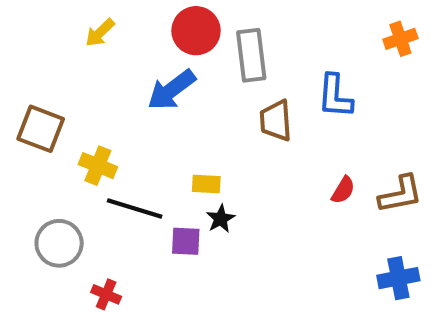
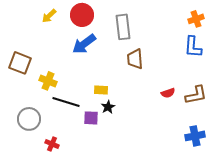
red circle: (196, 31) -> (82, 15), moved
blue L-shape: (335, 96) -> (193, 47), moved
red semicircle: (343, 190) -> (168, 93), turned 40

